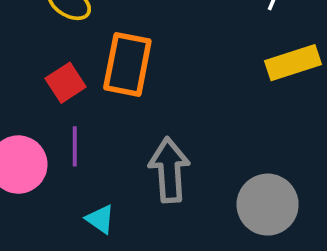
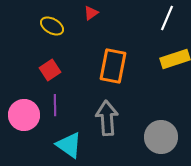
orange rectangle: (127, 64) -> (113, 66), moved
cyan triangle: (100, 219) -> (69, 145), size x1.6

